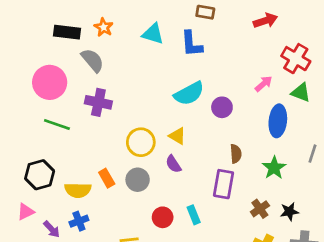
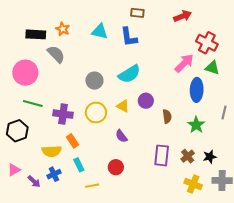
pink arrow: (264, 84) -> (184, 63), size x1.5
purple cross: (98, 102) -> (63, 114), moved
purple circle: (222, 107) -> (146, 101), moved
purple semicircle: (173, 164) -> (121, 136), moved
black hexagon: (40, 175) -> (17, 131), moved
gray circle: (138, 180) -> (94, 81), moved
purple rectangle: (223, 184) -> (162, 155), moved
cyan rectangle: (194, 215) -> (79, 165), moved

